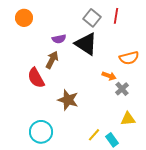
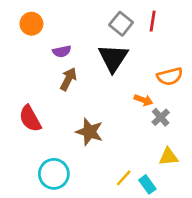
purple semicircle: (59, 39) -> (62, 51), moved
black triangle: (86, 44) -> (113, 58), turned 30
red semicircle: (36, 78) -> (30, 119), moved

